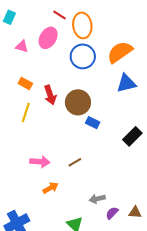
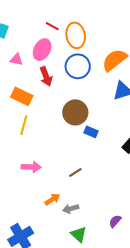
orange rectangle: (25, 83) -> (22, 96), size x1.5
red arrow: (50, 95) -> (46, 76), moved
pink arrow: (40, 162) -> (31, 167), moved
gray arrow: (97, 199) -> (71, 209), moved

